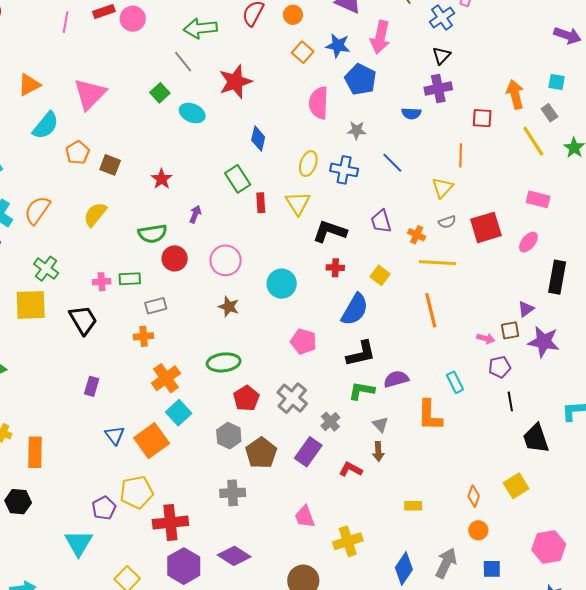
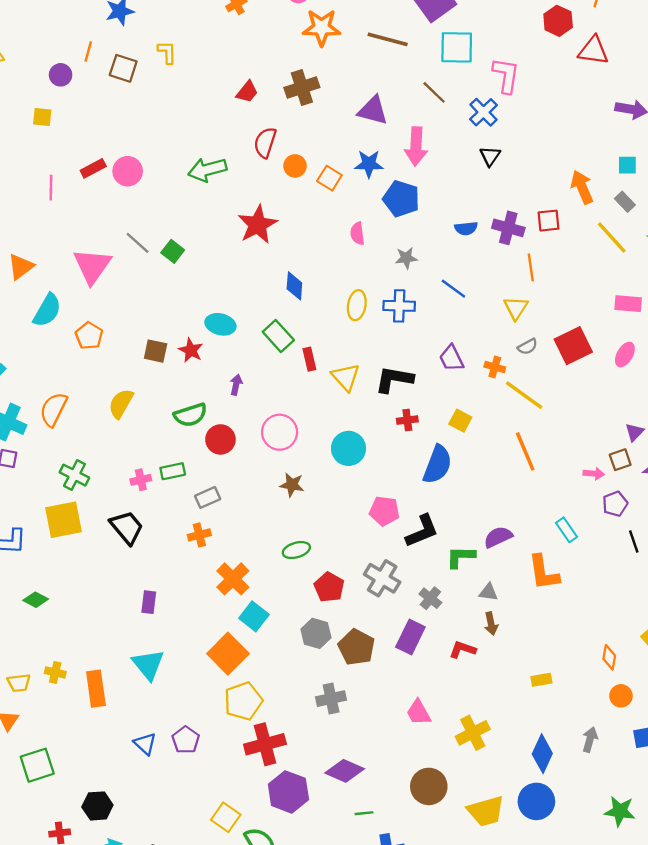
orange circle: (293, 15) -> (295, 166), moved
gray line: (183, 62) -> (138, 243), moved
purple cross: (438, 88) -> (508, 228), moved, turned 36
pink semicircle: (319, 103) -> (357, 233), size x0.6
cyan ellipse: (192, 113) -> (220, 324), moved
brown square: (110, 165) -> (156, 351), moved
yellow triangle: (298, 203) -> (346, 377), moved
yellow line: (438, 263) -> (524, 395), turned 42
black L-shape: (361, 354) -> (422, 531), moved
green ellipse: (224, 362) -> (296, 550), size x0.7
gray triangle: (380, 424) -> (488, 592), turned -30
blue triangle: (115, 435) -> (145, 744), moved
yellow pentagon: (137, 492) -> (243, 701), moved
black hexagon: (18, 502) -> (97, 806), moved
cyan triangle: (79, 543) -> (148, 665), moved
gray arrow: (446, 563) -> (590, 740), size x0.7

